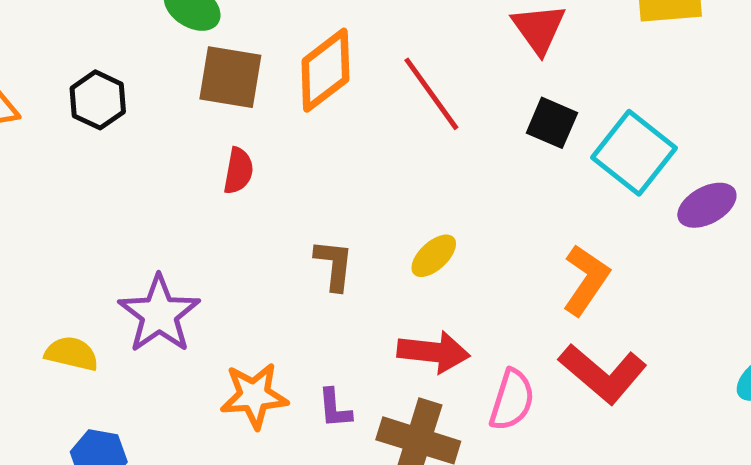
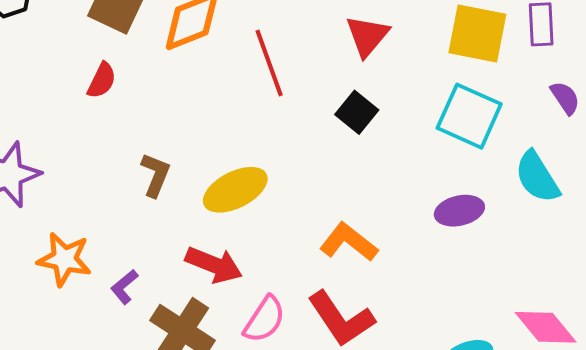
cyan square: (634, 153) -> (469, 116), moved, turned -30
yellow ellipse: (434, 256) -> (235, 190), size x1.6
orange L-shape: (586, 280) -> (349, 242), turned -102
purple L-shape: (335, 408) -> (124, 287), turned 39

